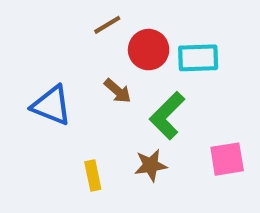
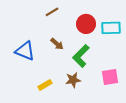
red circle: (149, 50) -> (86, 24), moved
cyan rectangle: (198, 58) -> (111, 28), moved
yellow rectangle: (93, 176) -> (45, 85), turned 72

